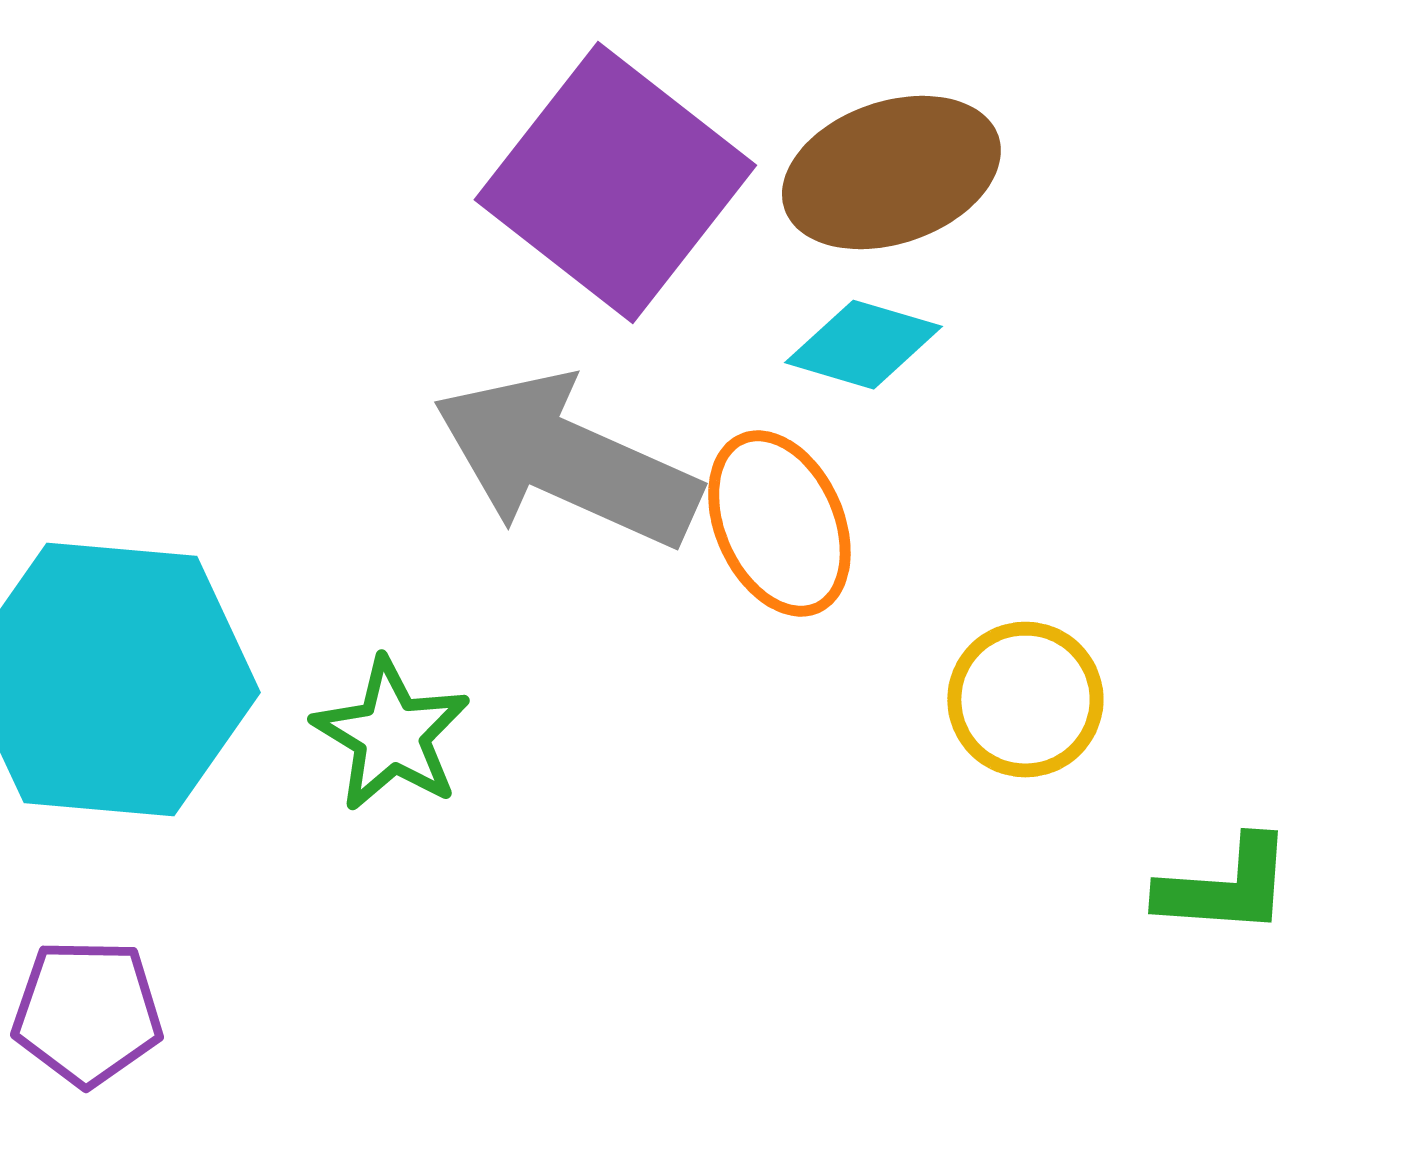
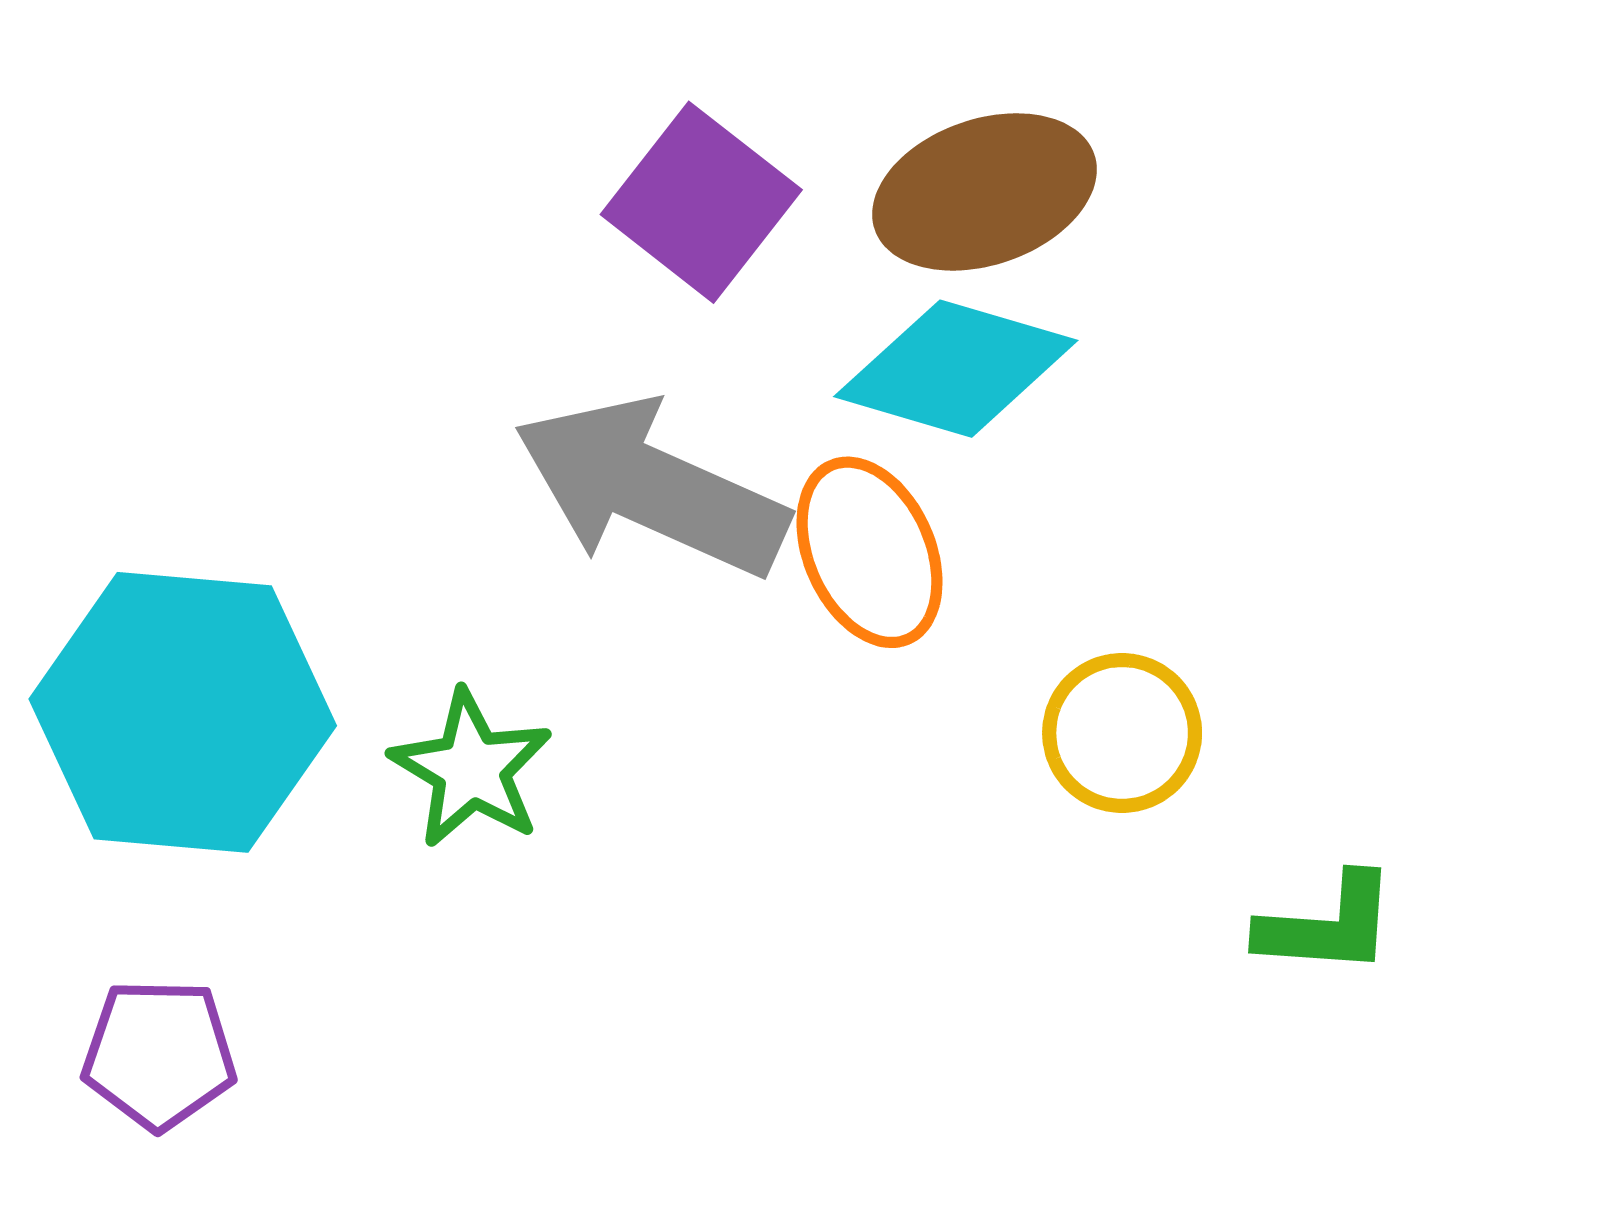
purple square: (615, 183) -> (701, 202), size x0.7
cyan diamond: (863, 345) -> (956, 369), size x1.5

